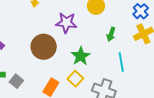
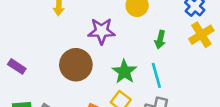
cyan line: (121, 62) -> (156, 75), moved

